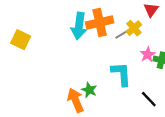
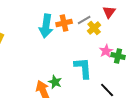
orange cross: (100, 22) -> (64, 23), size x0.7
gray line: (122, 34) -> (84, 20), moved

